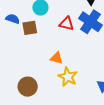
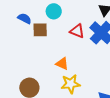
yellow star: (68, 77) -> (71, 84), turned 30

